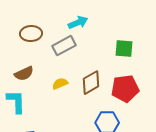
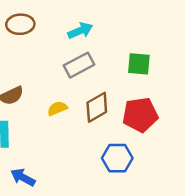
brown ellipse: (31, 34) -> (20, 24), moved
gray rectangle: (64, 46) -> (79, 65), moved

